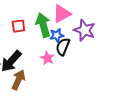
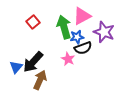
red square: (18, 26) -> (33, 22), moved, turned -32
black semicircle: (63, 47) -> (83, 48), turned -132

